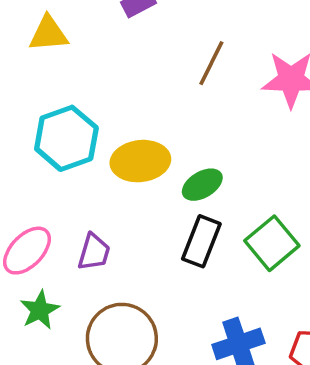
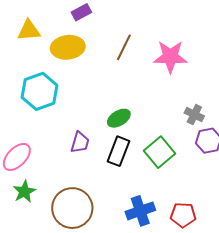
yellow ellipse: (140, 161) -> (68, 47), moved
purple trapezoid: (94, 252) -> (80, 142), moved

